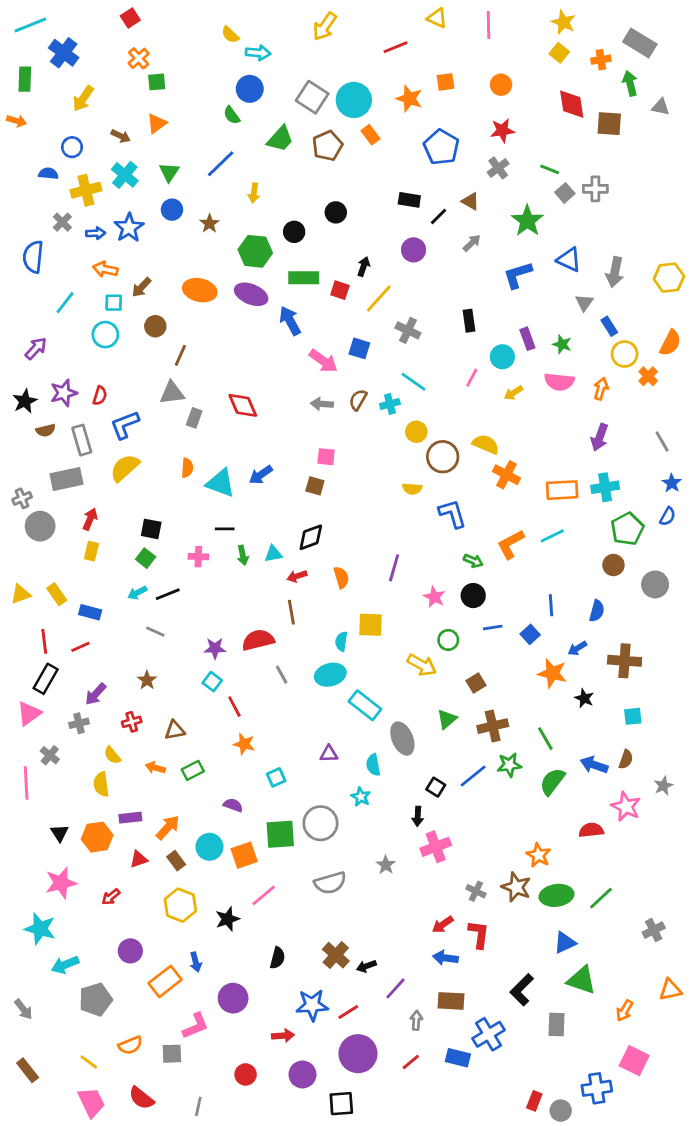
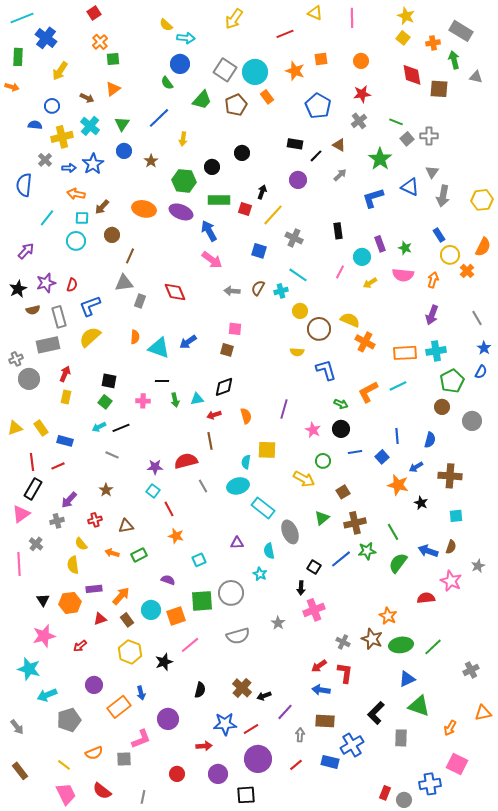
gray triangle: (584, 303) -> (432, 172), moved
pink arrow: (323, 361) -> (212, 260), moved

